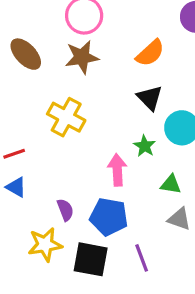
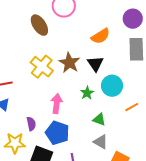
brown ellipse: (26, 54) -> (39, 25), moved
brown star: (82, 57) -> (69, 63), moved, turned 30
pink arrow: (117, 170) -> (57, 104), moved

